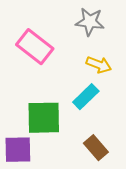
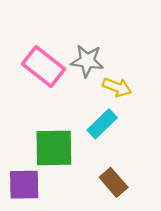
gray star: (90, 22) -> (87, 61), moved

